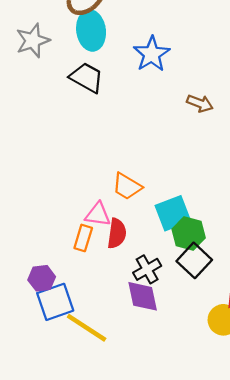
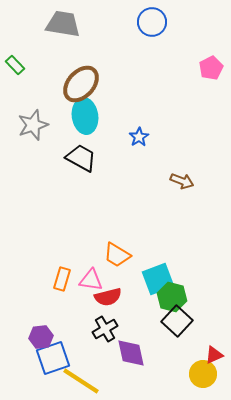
blue star: (152, 54) -> (139, 137), size x0.6
red semicircle: (117, 233) -> (108, 297), turned 68
orange rectangle: (83, 238) -> (62, 279), moved
black cross: (147, 269) -> (105, 329), moved

